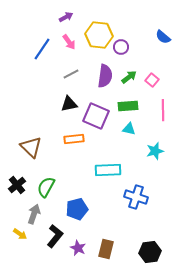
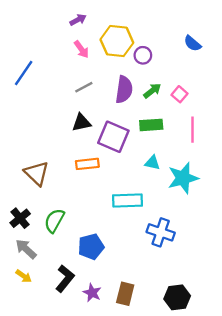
blue line: (42, 49) -> (24, 73), moved
cyan triangle: (129, 129) -> (152, 163), moved
cyan star: (155, 151) -> (183, 178), size x1.5
gray arrow: (34, 214) -> (26, 249), moved, turned -66

